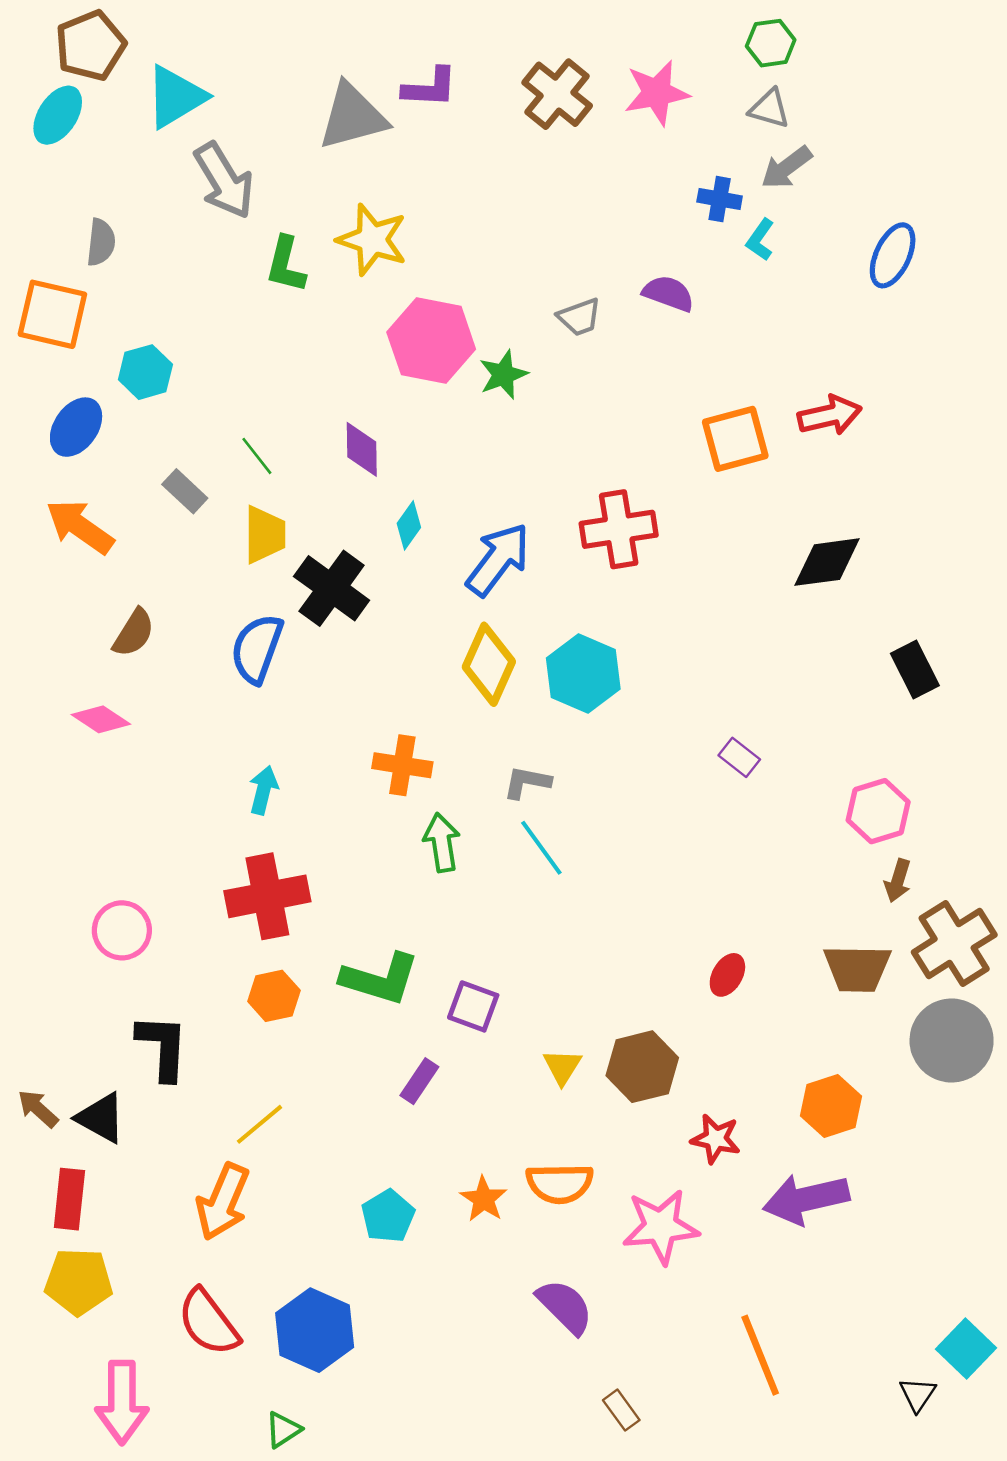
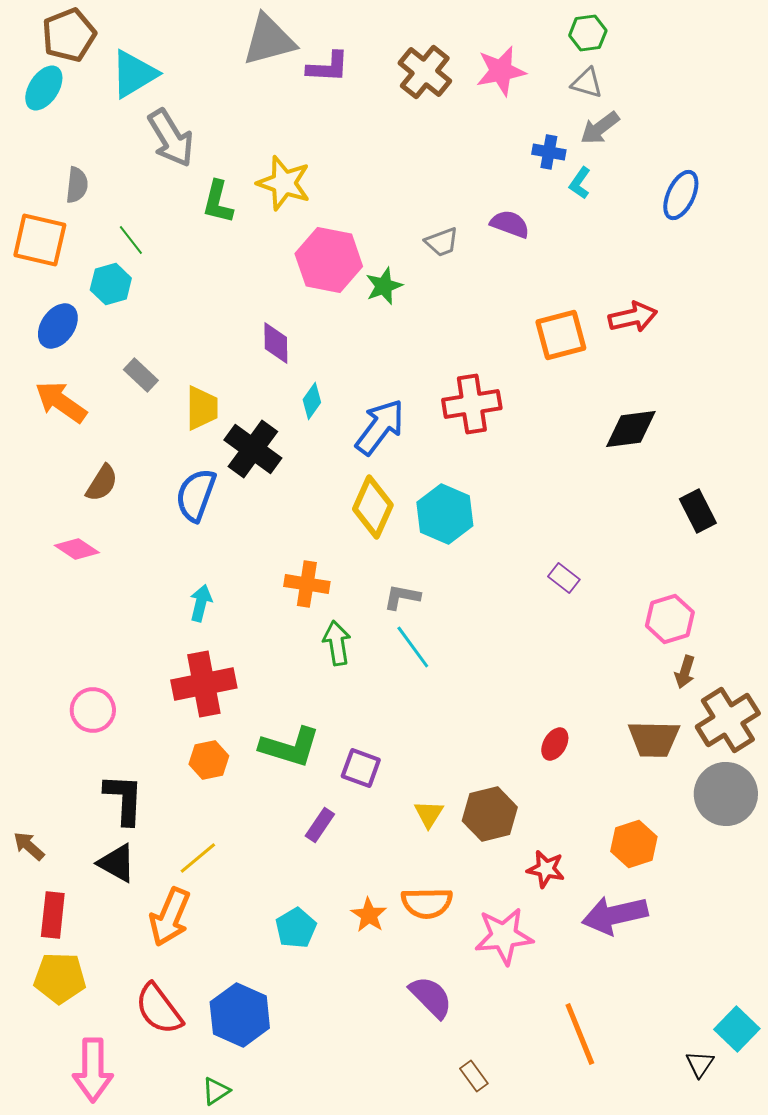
gray triangle: (353, 116) -> (269, 40), moved
green line: (257, 456) -> (131, 240), moved
black triangle: (101, 1118) -> (117, 863), moved

